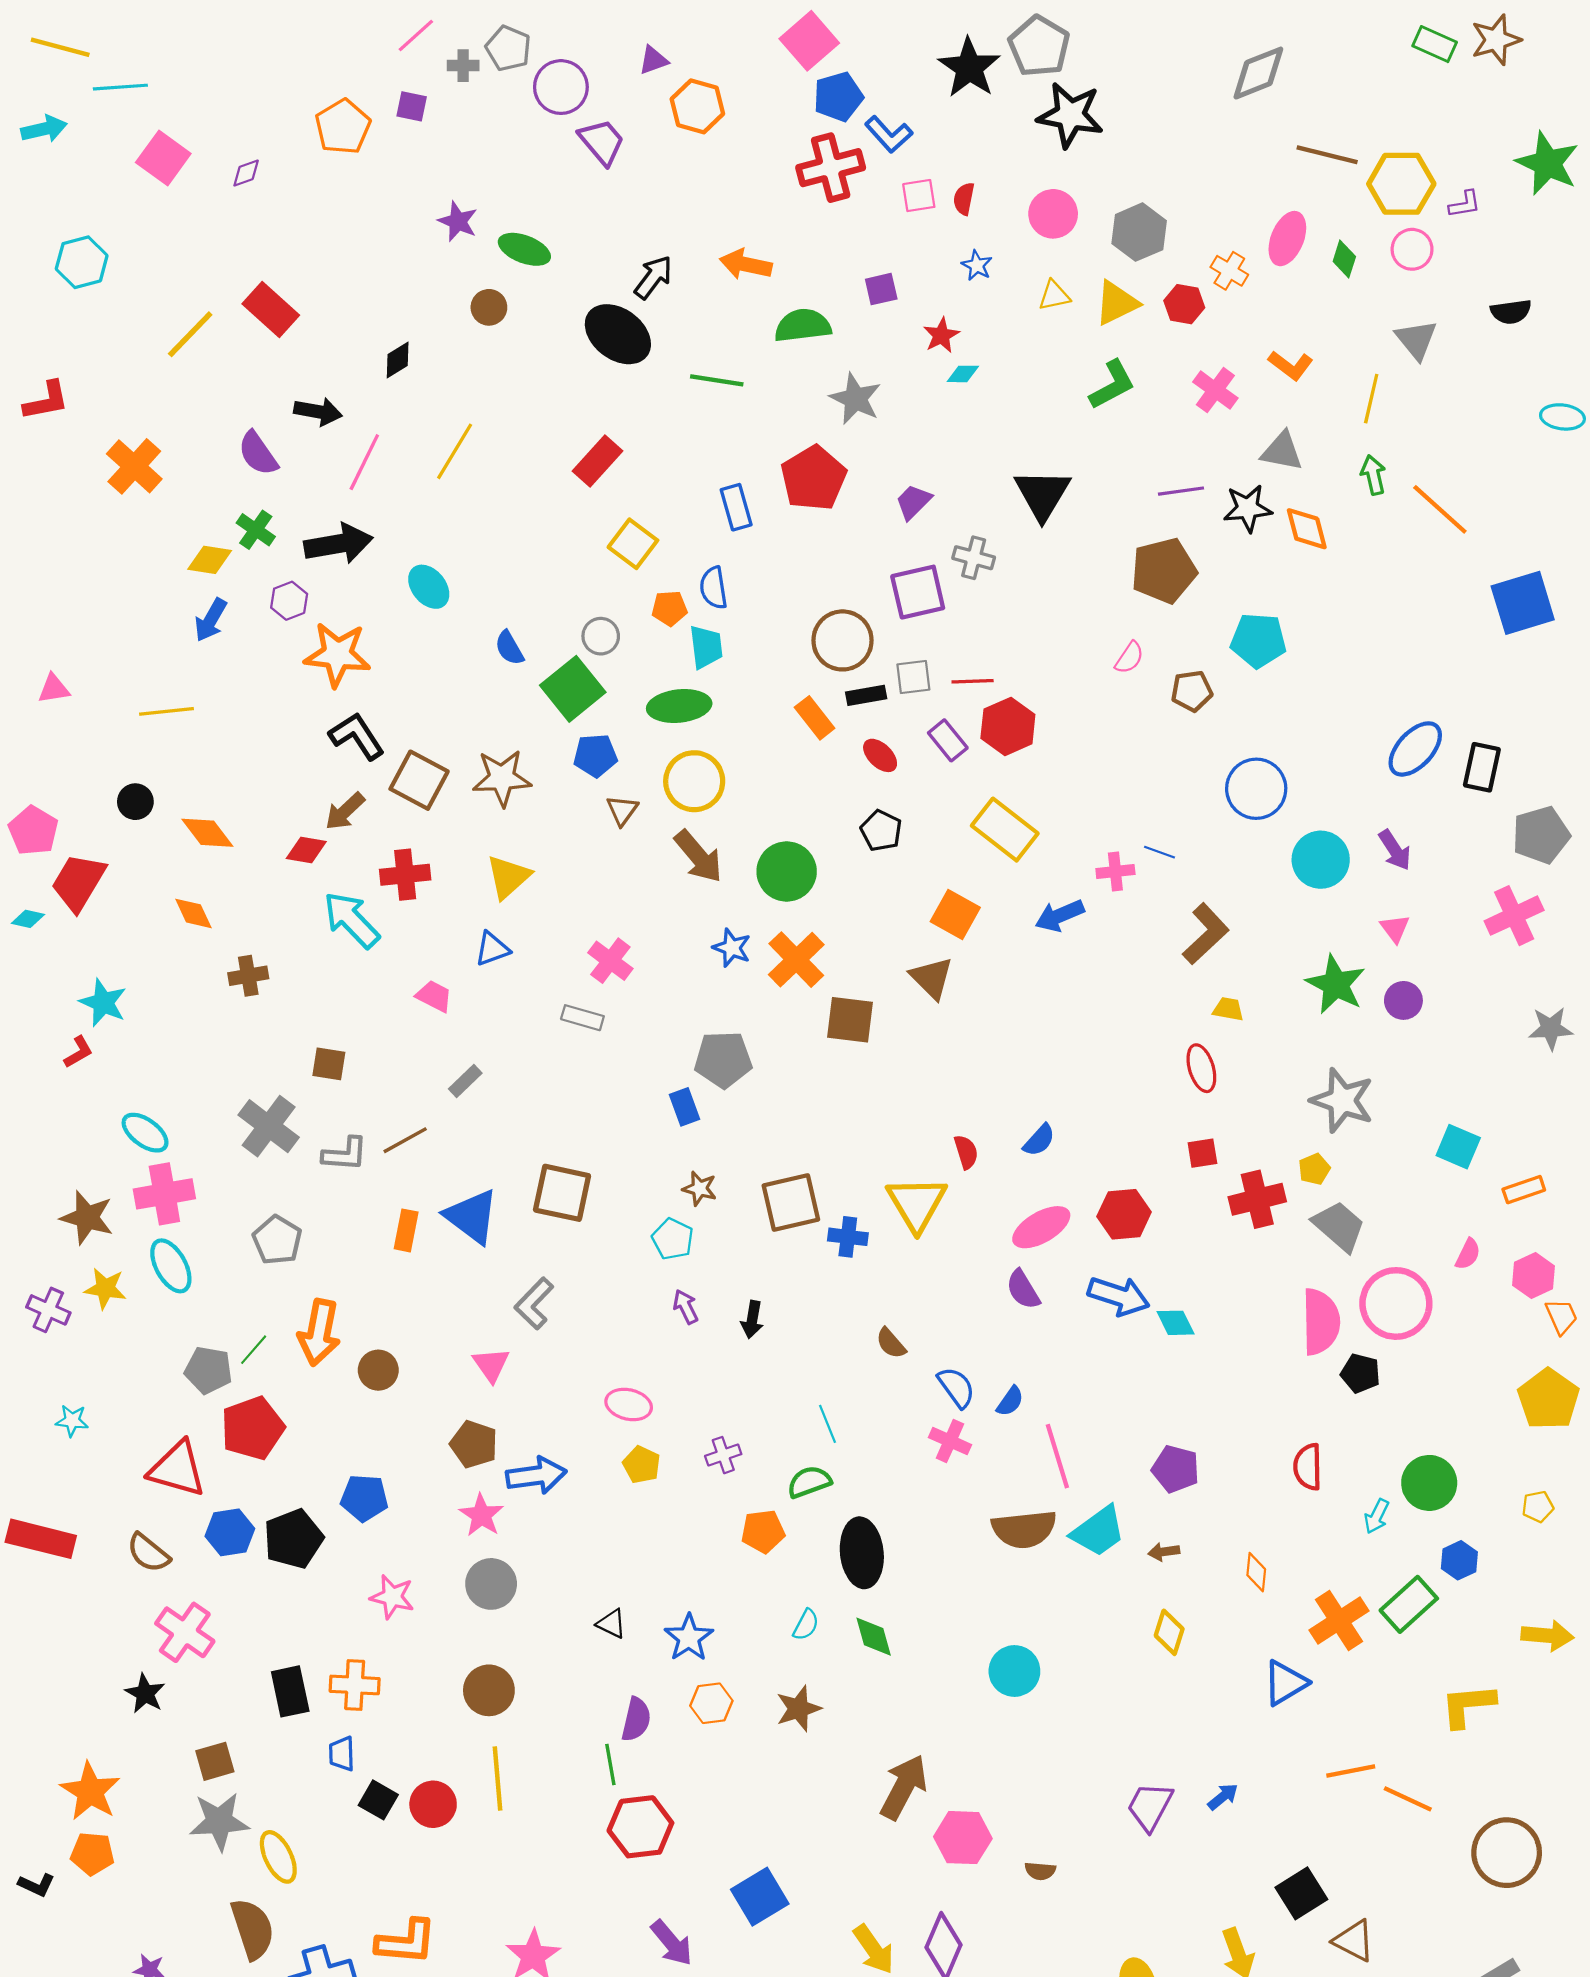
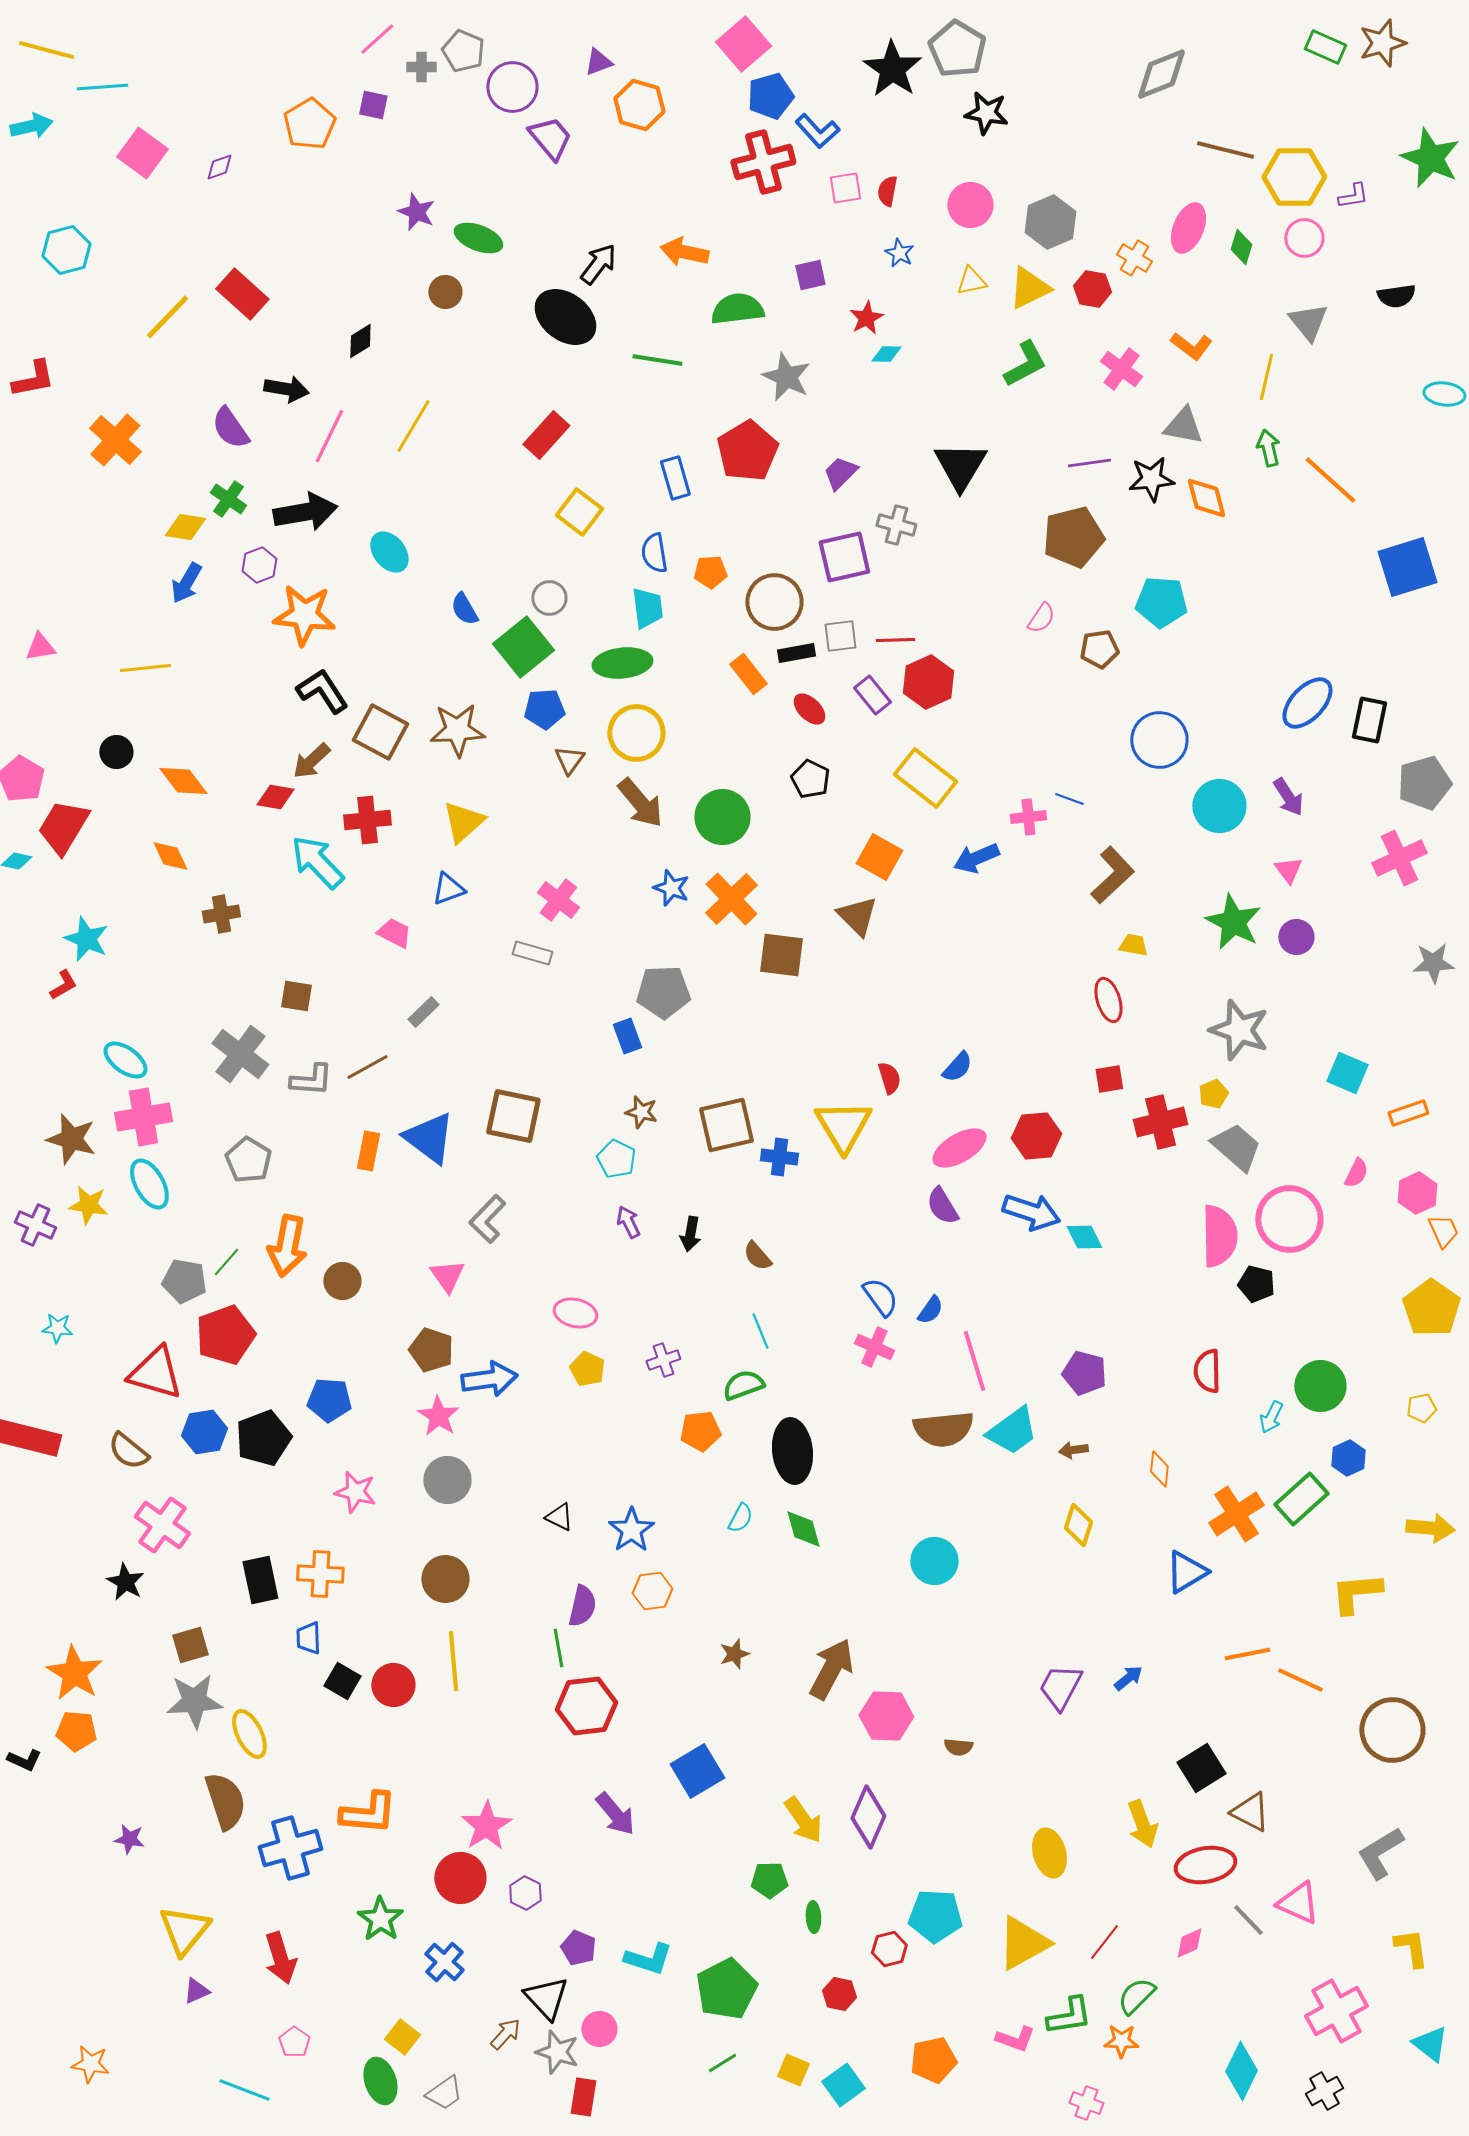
black star: (1070, 115) -> (986, 113), size x0.7
orange pentagon: (669, 608) -> (710, 572), moved
brown semicircle: (891, 1343) -> (757, 1256), moved
brown star: (798, 1709) -> (734, 1654), moved, size x0.7

